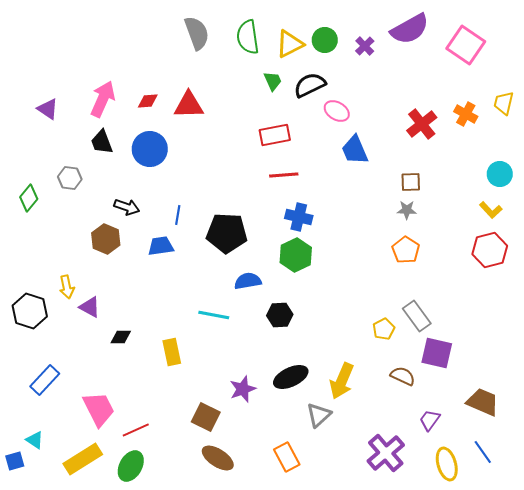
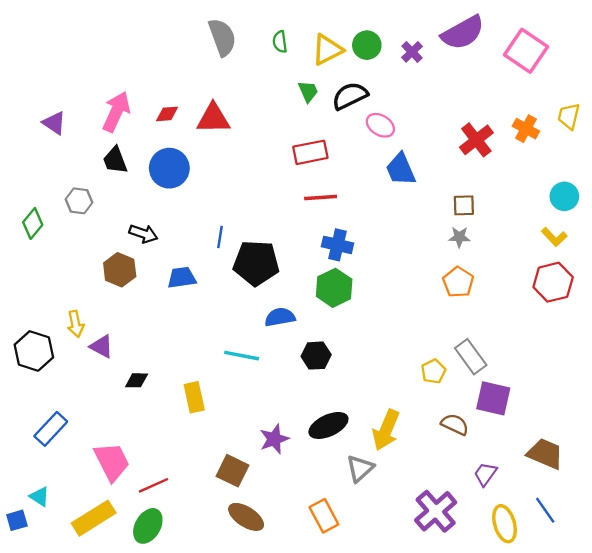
green semicircle: (248, 37) -> (280, 42), size x0.6
blue line: (178, 215) -> (220, 237), moved

